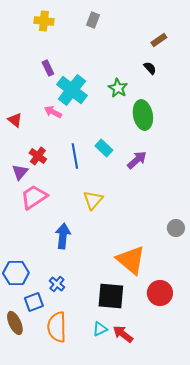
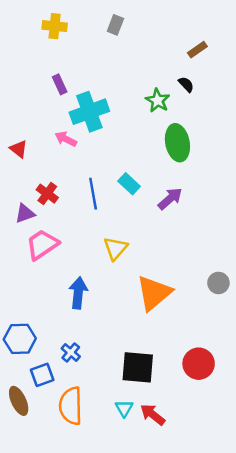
green star: (118, 88) -> (158, 101), moved
cyan cross: (72, 90) -> (89, 112), turned 32
purple triangle: (20, 172) -> (25, 213), turned 30
orange triangle: (131, 260) -> (154, 293), moved, turned 40
cyan triangle: (100, 329) -> (124, 408), turned -35

